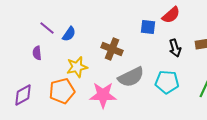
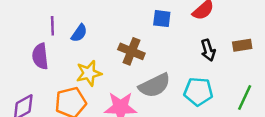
blue square: (148, 27) -> (162, 19), moved
purple line: (47, 28) -> (52, 26), turned 49
purple semicircle: (37, 53) -> (40, 56), size x1.5

